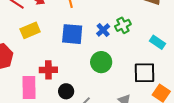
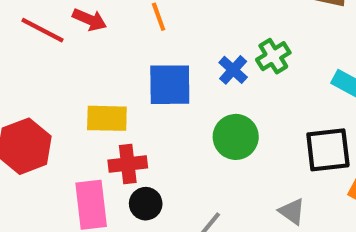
yellow rectangle: (30, 30) -> (107, 118), moved, turned 30
black circle: (66, 91) -> (146, 204), moved

